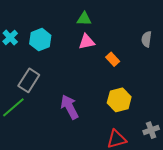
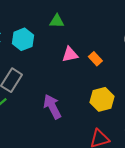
green triangle: (84, 19) -> (57, 21), moved
pink triangle: (87, 42) -> (70, 54), moved

